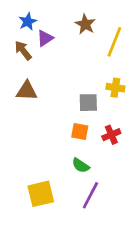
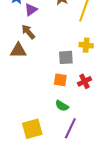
brown arrow: (23, 50) -> (28, 32), moved

